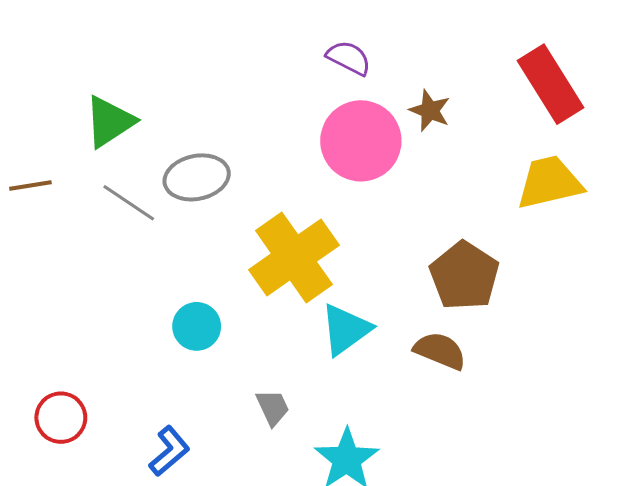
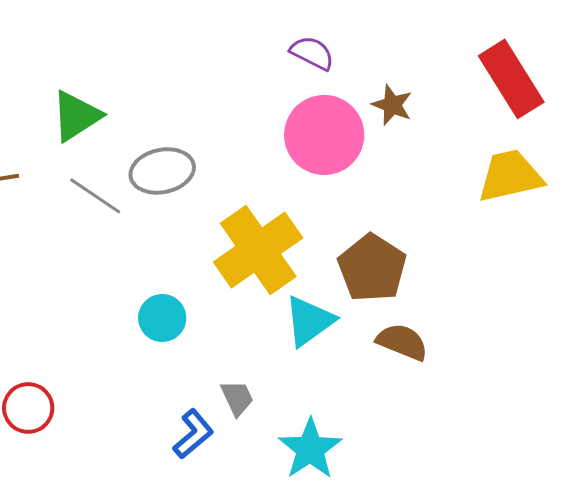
brown pentagon: (464, 276) -> (372, 268), moved
blue L-shape: (169, 451) -> (193, 434), moved

